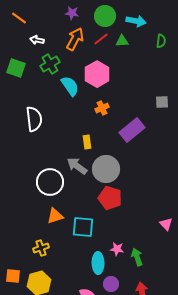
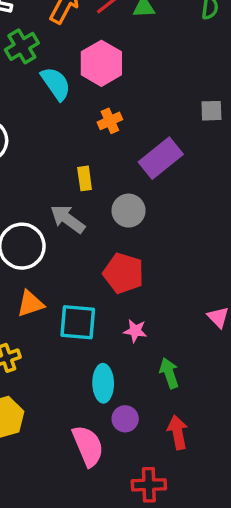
gray circle: (106, 169) -> (129, 211), moved, size x0.7
pink star: (117, 249) -> (135, 331), moved

